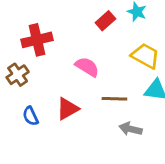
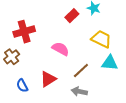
brown line: (114, 99) -> (81, 70), turned -42
gray arrow: (131, 129) -> (79, 91), moved

